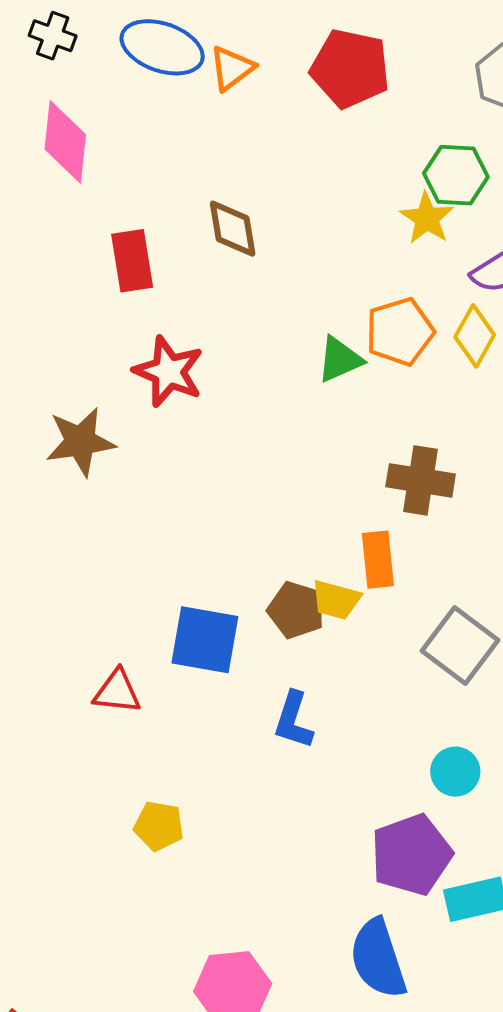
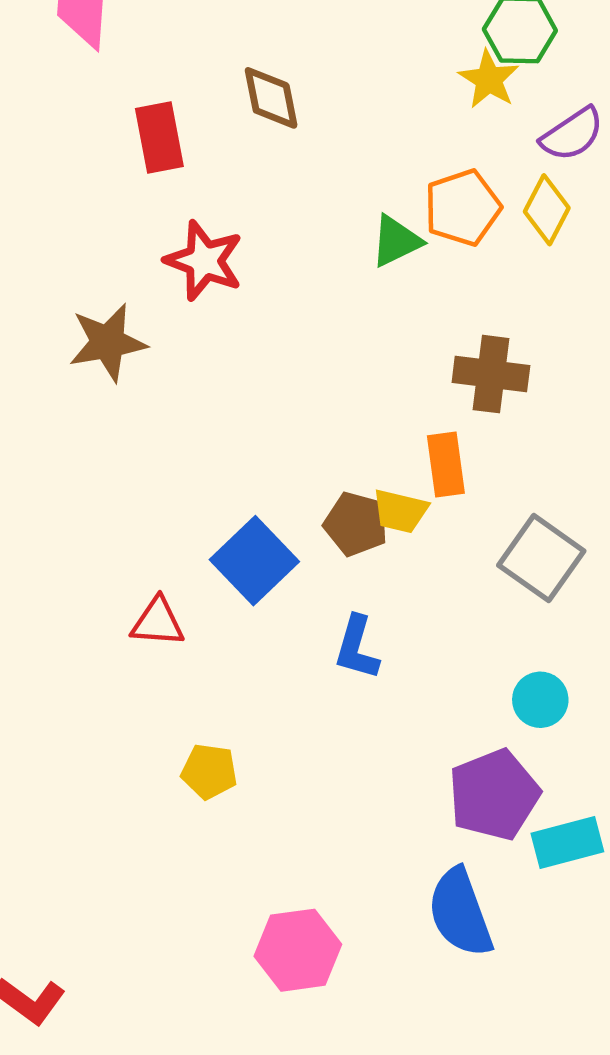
blue square: (205, 640) -> (254, 561), turned 38

